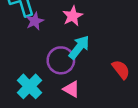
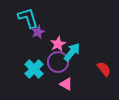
pink star: (73, 16) -> (58, 44), moved
cyan cross: (29, 86) -> (34, 69), moved

